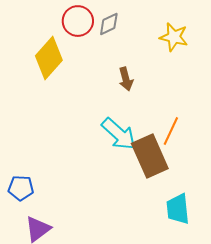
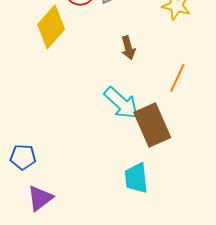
orange line: (171, 131) -> (177, 78), moved
cyan trapezoid: (178, 209) -> (136, 178), moved

